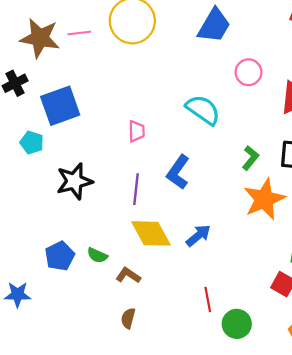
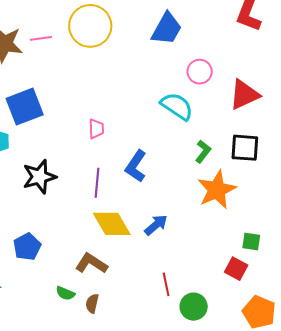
cyan semicircle: (203, 110) -> (177, 106), moved
green semicircle: (97, 255) -> (65, 293), moved
brown L-shape: (128, 275) -> (91, 263), size x1.4

